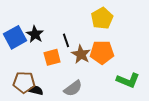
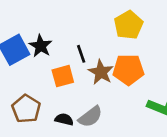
brown pentagon: (24, 82) -> (26, 109), turned 30
black semicircle: (36, 90) -> (64, 119), moved

